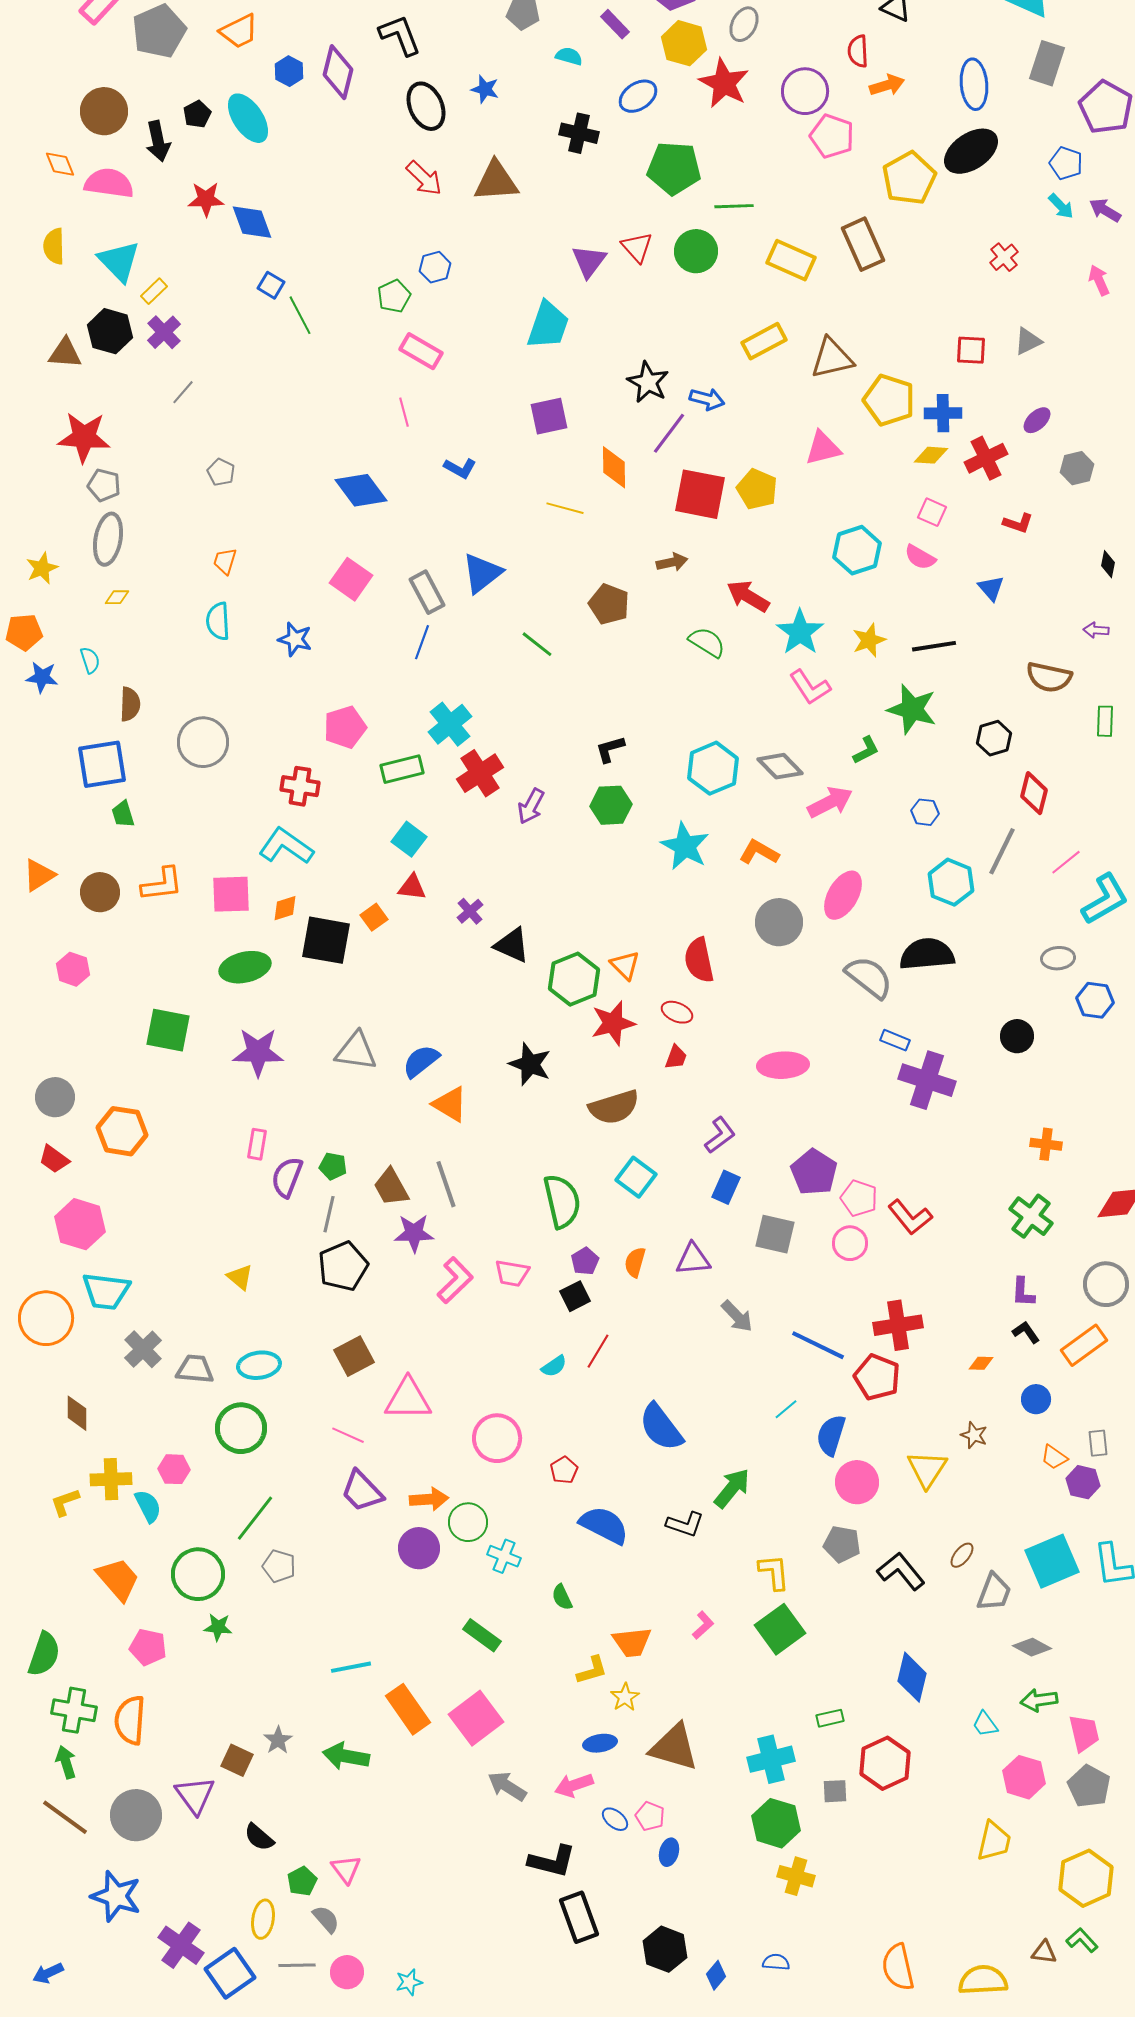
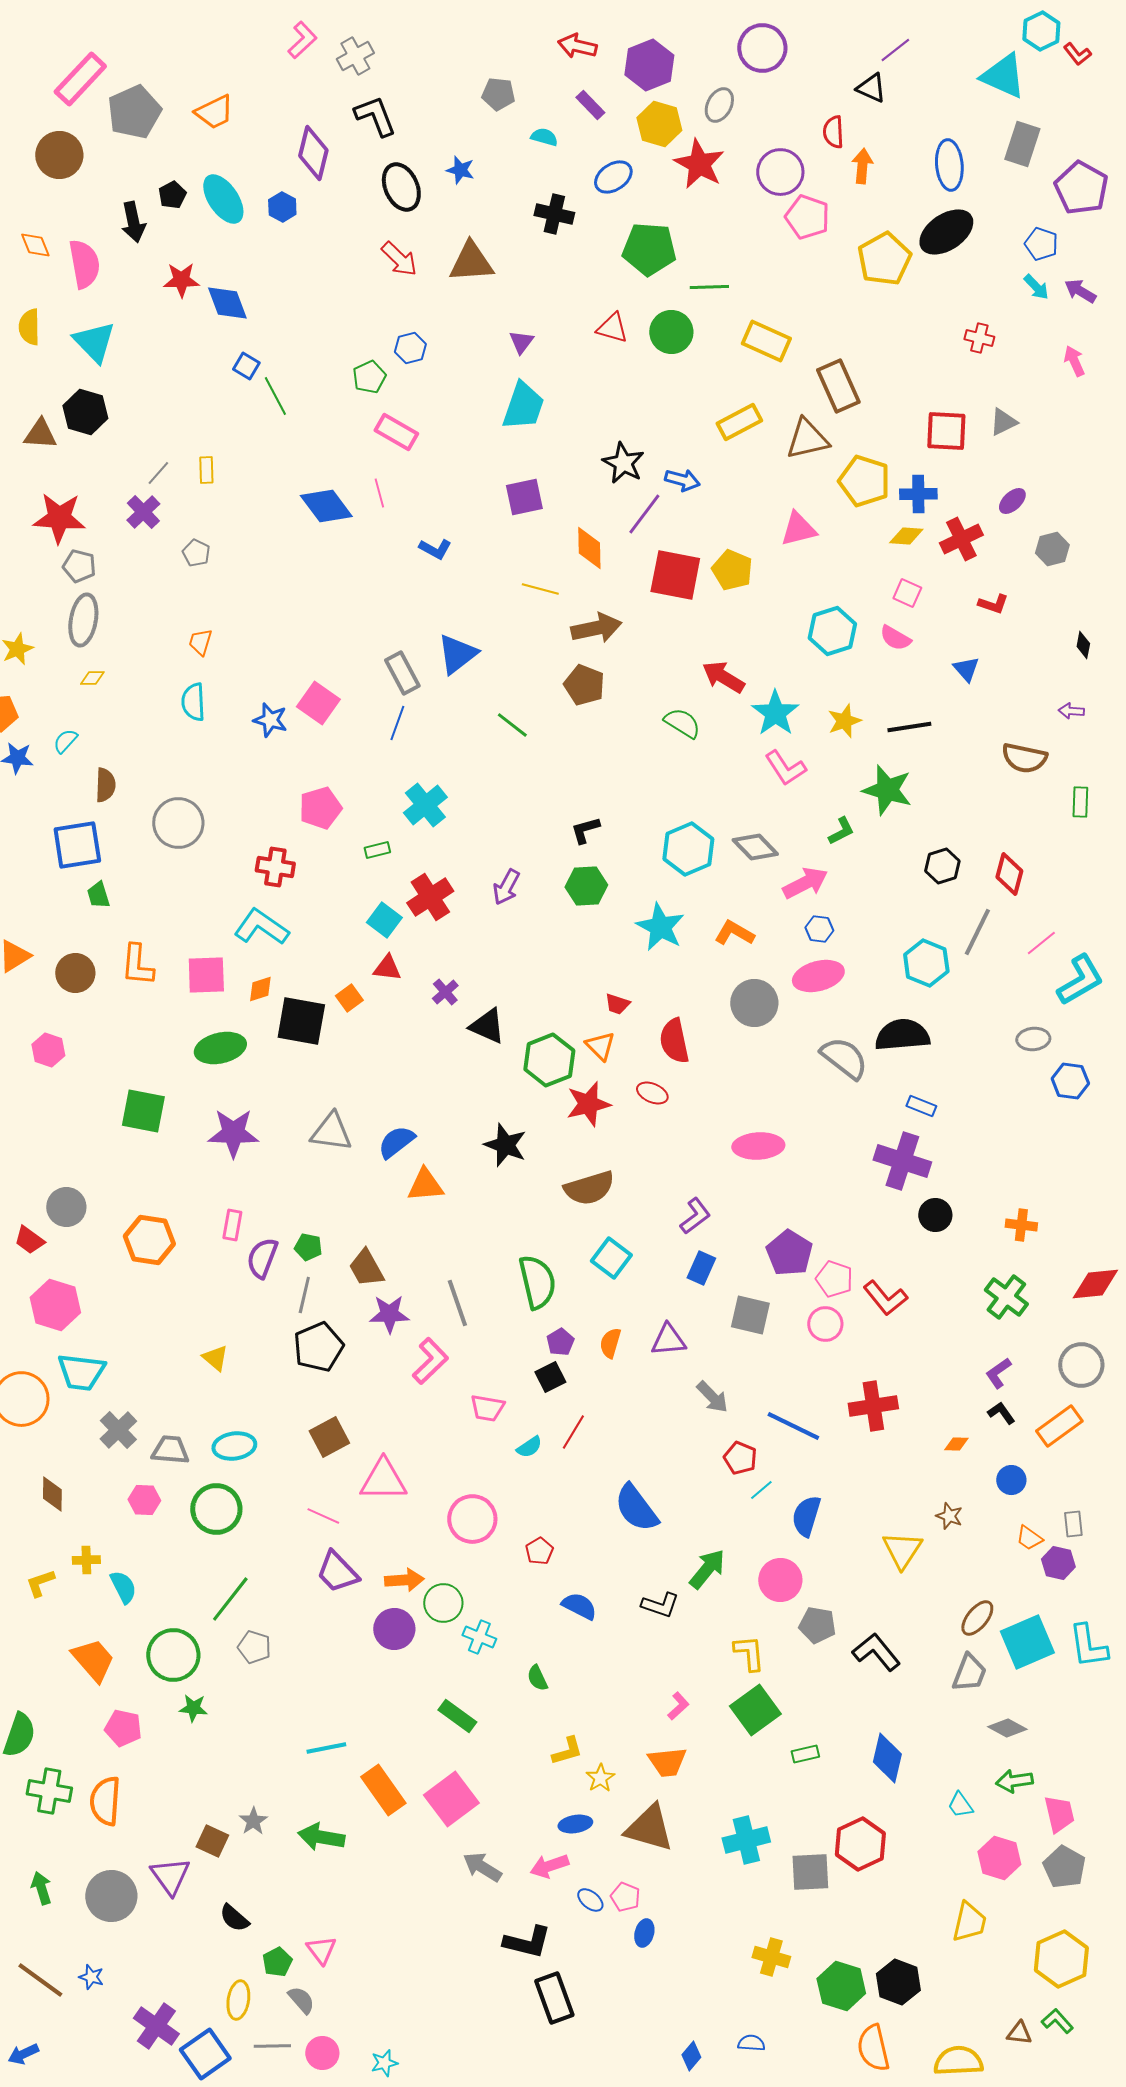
blue hexagon: (289, 71) -> (282, 207), moved
orange arrow: (887, 85) -> (862, 166), turned -68
brown circle: (104, 111) -> (59, 155), moved
pink semicircle: (109, 183) -> (84, 264), turned 72
brown rectangle: (863, 244) -> (838, 386), moved
red triangle: (637, 247) -> (612, 328), turned -32
red cross: (1004, 257) -> (979, 338), turned -36
purple triangle: (589, 261) -> (521, 342), moved, size x0.7
yellow rectangle: (154, 291) -> (206, 470), moved, turned -48
purple cross: (164, 332) -> (143, 512), moved
red square: (971, 350) -> (946, 431), size x1.4
blue diamond: (361, 490) -> (326, 506), moved
brown arrow: (672, 562) -> (596, 628), moved, size x1.6
pink square: (351, 579) -> (318, 703), moved
cyan semicircle: (90, 660) -> (65, 741), turned -120
black hexagon: (994, 738) -> (942, 866), moved
green rectangle: (402, 769) -> (377, 850), size x0.6
red cross: (480, 773) -> (430, 897), moved
blue hexagon: (925, 812) -> (819, 929), moved
orange L-shape: (162, 884) -> (137, 965), turned 102
pink ellipse: (843, 895) -> (818, 976), turned 45
black circle: (1017, 1036) -> (935, 1215), moved
blue rectangle: (895, 1040) -> (921, 1106), moved
red trapezoid: (676, 1057) -> (617, 1004), moved, turned 88
gray circle: (55, 1097) -> (66, 1207), moved
orange triangle: (450, 1104) -> (425, 1185), turned -36
orange hexagon: (122, 1131) -> (149, 1240), moved
gray line: (446, 1184) -> (457, 1303), moved
pink trapezoid: (512, 1273) -> (487, 1408), moved
purple L-shape: (1023, 1292) -> (998, 1373), turned 52
red pentagon: (877, 1377) -> (740, 1458), moved, size x0.7
pink hexagon: (174, 1469) -> (144, 1500), moved
yellow cross: (111, 1479) -> (86, 1560), size x0.7
pink circle: (857, 1482) -> (780, 1580), moved
blue semicircle: (604, 1525) -> (579, 1606), size x0.7
brown ellipse: (962, 1555) -> (977, 1618), moved, size x1.4
orange trapezoid: (632, 1642) -> (667, 1762), moved
green rectangle: (830, 1718) -> (805, 1754), moved
green arrow: (66, 1762) -> (41, 1888), moved
gray square: (835, 1791) -> (810, 1872), size x1.6
brown line: (65, 1817) -> (40, 1980), moved
green hexagon: (776, 1823) -> (841, 1986), moved
blue star: (116, 1896) -> (91, 1977), size x0.5
black hexagon: (665, 1949) -> (898, 1982), moved

